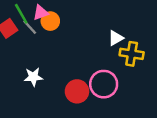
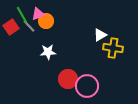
white star: (33, 77) -> (48, 52), moved
pink circle: (104, 84) -> (87, 86), moved

